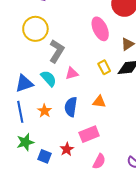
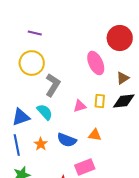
yellow rectangle: (104, 67) -> (100, 101), turned 32
pink triangle: (72, 73) -> (80, 106), moved
blue semicircle: (71, 107) -> (67, 140), turned -78

